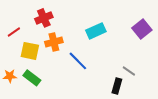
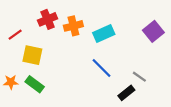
orange cross: (54, 42) -> (73, 26), moved
blue line: (78, 61) -> (102, 68), moved
black rectangle: (117, 86) -> (126, 93), turned 35

